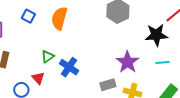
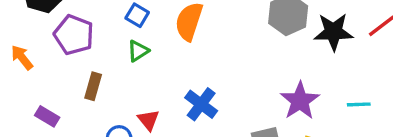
black star: (156, 35) -> (333, 32), moved
green triangle: (48, 57) -> (138, 51), moved

